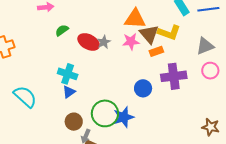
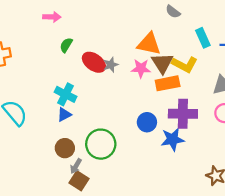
green semicircle: (62, 30) -> (66, 45), turned -32
orange rectangle: (156, 51) -> (168, 83), size x1.5
blue star: (124, 117) -> (172, 139), moved

